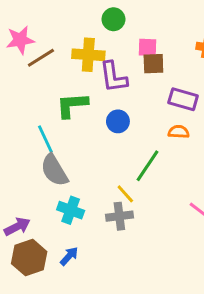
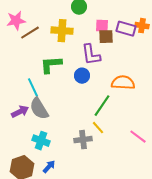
purple L-shape: (113, 77) -> (91, 55), moved
purple rectangle: (183, 99) -> (126, 29), moved
orange semicircle: (179, 132) -> (123, 83), size x1.6
yellow line: (125, 194) -> (98, 128), moved
cyan cross: (71, 210) -> (41, 141), moved
purple arrow: (17, 226) -> (20, 112), moved

